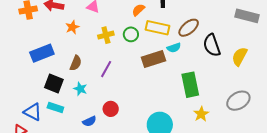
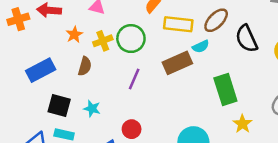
green circle: (131, 34) -> (131, 39), moved, size x1.5
yellow cross: (106, 35) -> (103, 41), moved
brown semicircle: (76, 63) -> (85, 66), moved
purple line: (106, 69) -> (134, 79), moved

